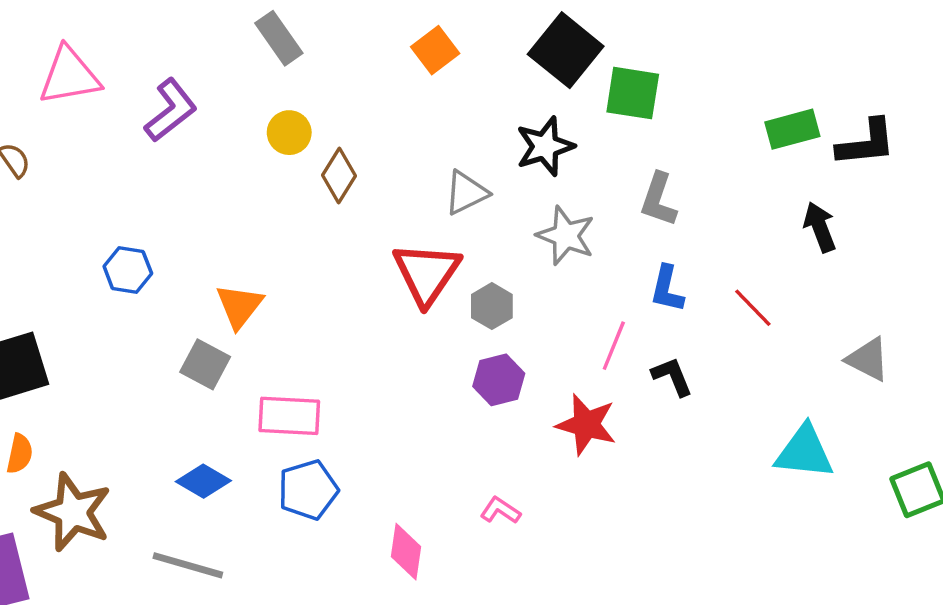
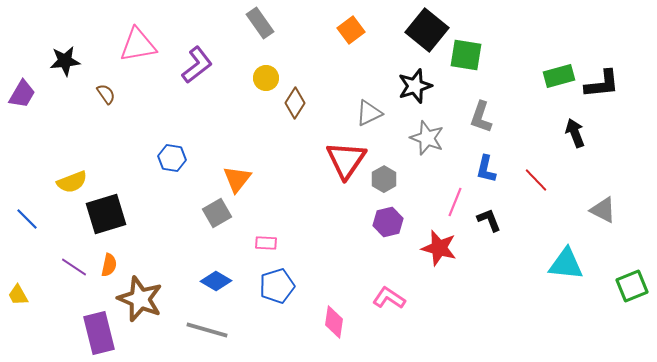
gray square: (205, 364) -> (217, 213), turned 32
pink rectangle: (289, 416) -> (266, 243), size x0.6
pink L-shape: (500, 510) -> (389, 298), size x1.4

